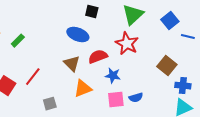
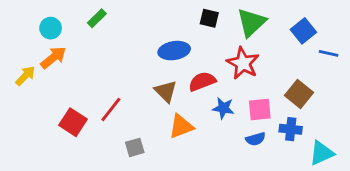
black square: (92, 12) -> (209, 18), moved
blue ellipse: (78, 35) -> (174, 51), turned -30
green rectangle: (18, 41) -> (97, 18), moved
blue cross: (183, 86) -> (291, 129), moved
pink square: (116, 100) -> (260, 110), moved

